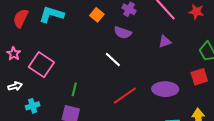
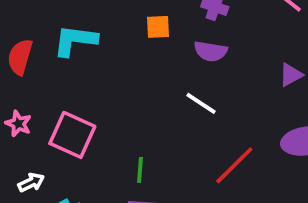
orange square: (97, 15) -> (158, 27), turned -32
purple triangle: (165, 42) -> (291, 75), moved

